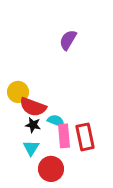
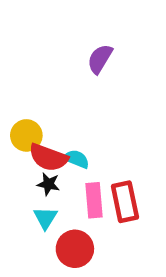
cyan semicircle: (56, 121) -> (76, 159), moved

